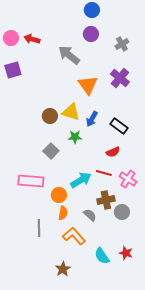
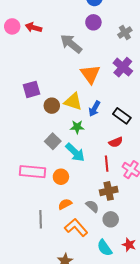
purple square: (13, 70) -> (31, 89), moved
red line: (104, 173) -> (107, 164), turned 70
cyan arrow: (81, 180) -> (75, 152), moved, turned 75
orange circle: (59, 195) -> (61, 177), moved
gray circle: (122, 212) -> (111, 219), moved
orange semicircle: (63, 213) -> (65, 204), turned -128

